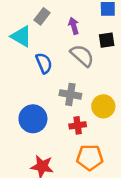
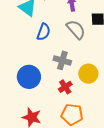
blue semicircle: (44, 63) -> (44, 32), turned 36
red cross: (78, 125) -> (65, 87), turned -32

